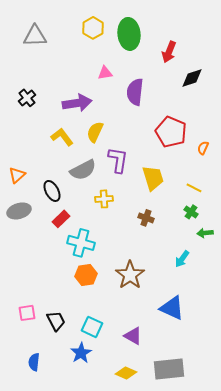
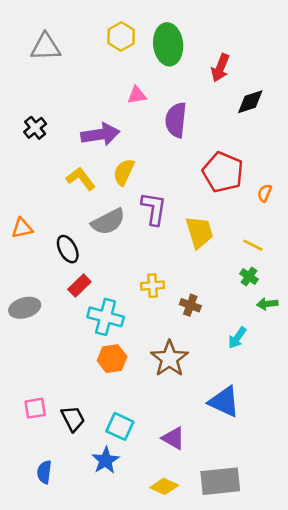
orange triangle: (17, 175) -> (22, 228), turned 30
yellow cross: (104, 199) -> (152, 286), moved
gray ellipse: (19, 211) -> (25, 308), moved
brown cross: (146, 218) -> (190, 305), moved

